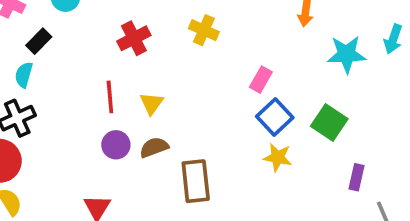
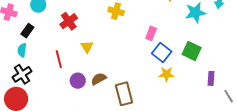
red cross: (134, 38) -> (69, 21), moved
red line: (110, 97) -> (59, 59), moved
yellow triangle: (152, 103) -> (87, 47), moved

